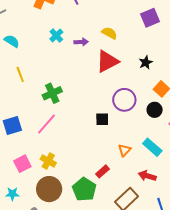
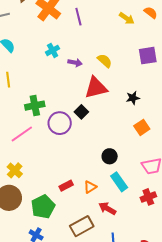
purple circle: (124, 100) -> (60, 123), moved
black circle: (155, 110) -> (110, 156), moved
black square: (102, 119) -> (81, 112), moved, turned 32
orange triangle: (125, 150) -> (90, 187), moved
red rectangle: (103, 171) -> (66, 186), moved

